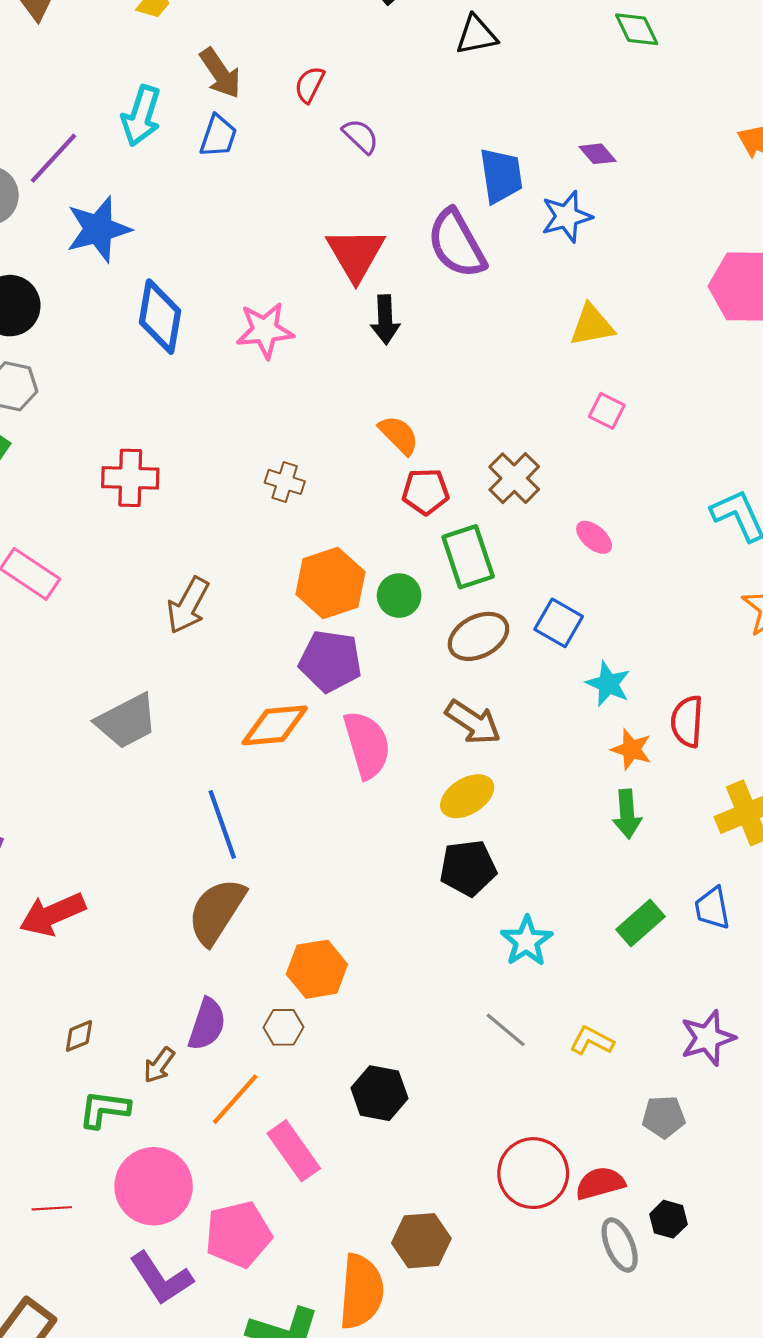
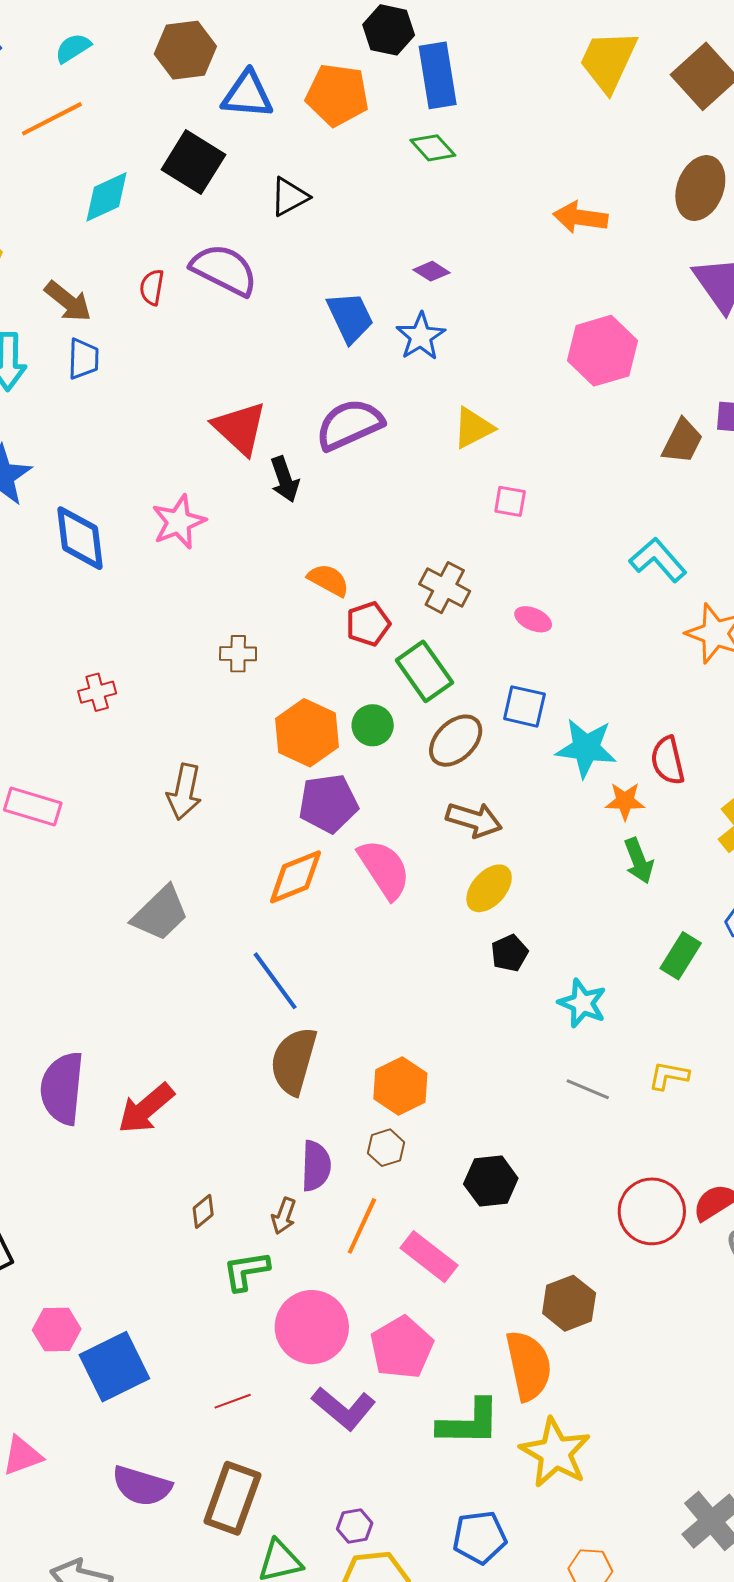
purple semicircle: (361, 136) -> (224, 270), moved, size x1.8
purple semicircle: (457, 244) -> (349, 424), moved, turned 112
red cross: (130, 478) -> (97, 692), size x0.7
cyan star: (608, 684) -> (586, 748), size x1.4
black pentagon: (468, 868) -> (510, 953), size x0.7
red line: (52, 1208) -> (233, 1401), moved

